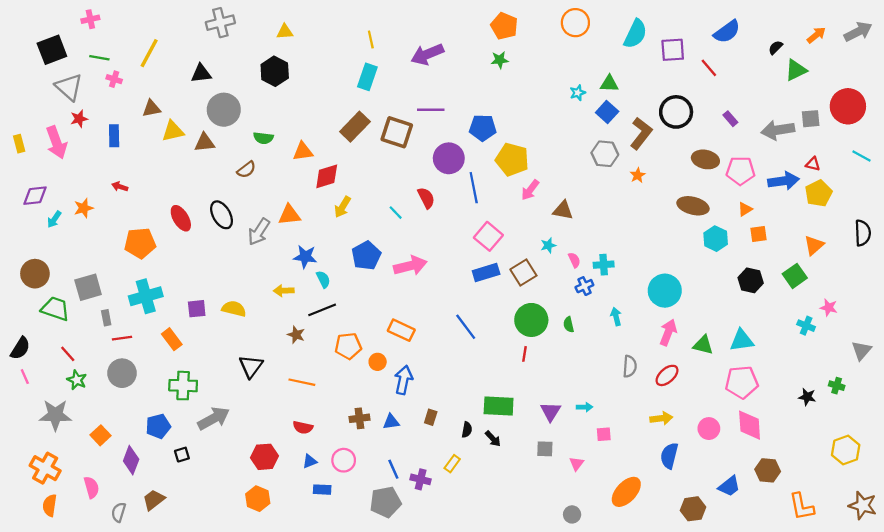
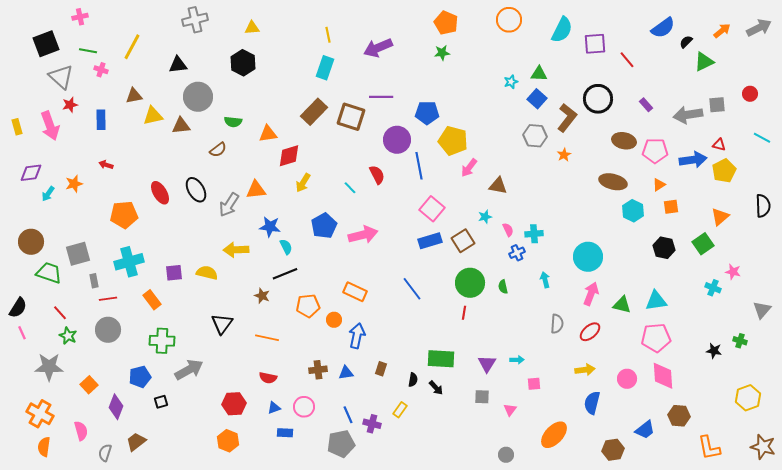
blue semicircle: (727, 32) -> (663, 28), moved
red circle: (848, 106) -> (750, 94), size x0.5
yellow arrow: (284, 291) -> (236, 250), moved, size x1.4

